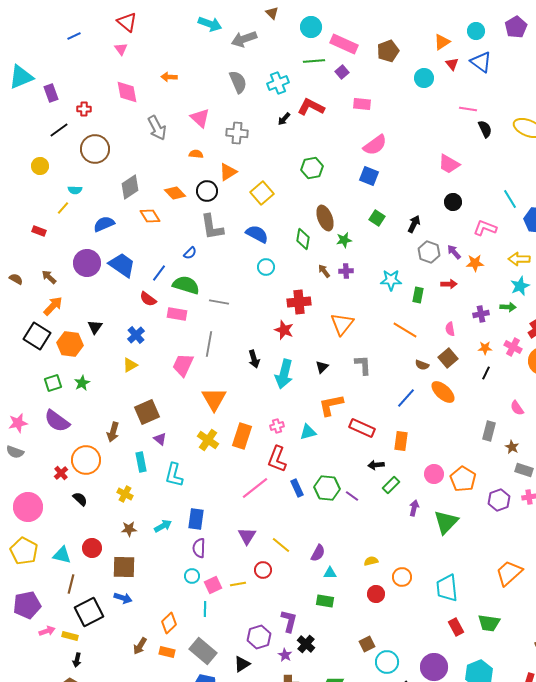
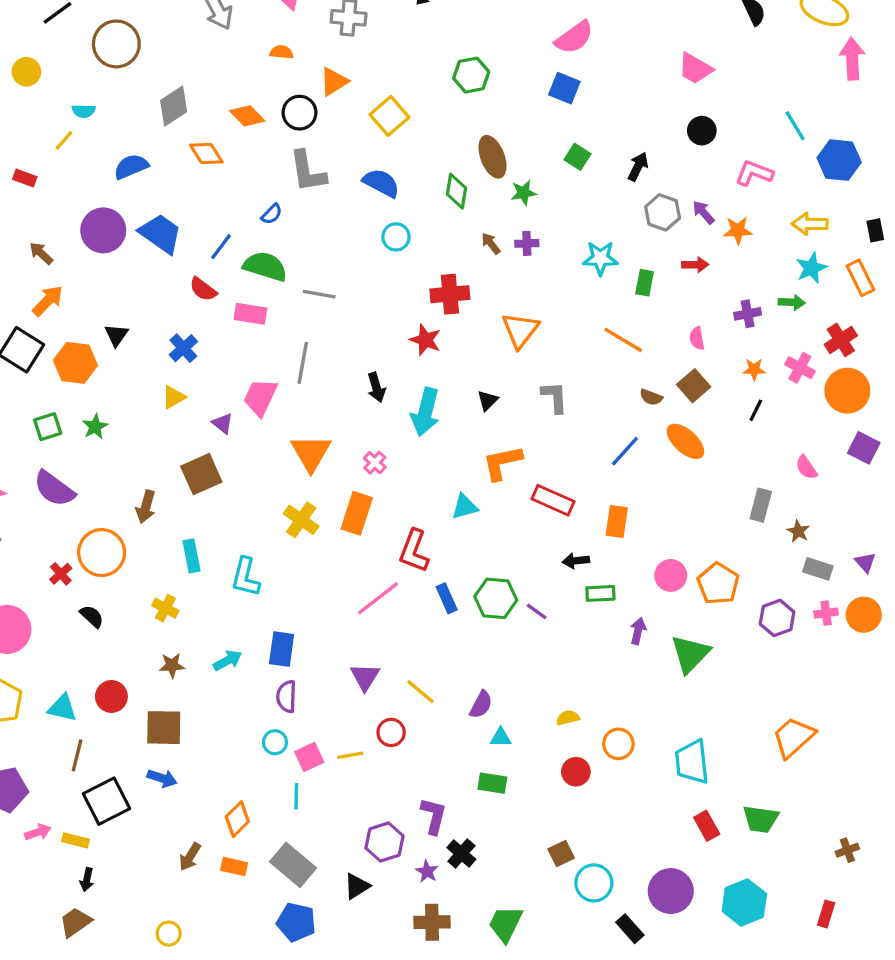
pink cross: (277, 426) -> (375, 463), moved, turned -32
purple triangle: (160, 439) -> (223, 423), moved
green rectangle: (391, 485) -> (600, 593), turned 42

